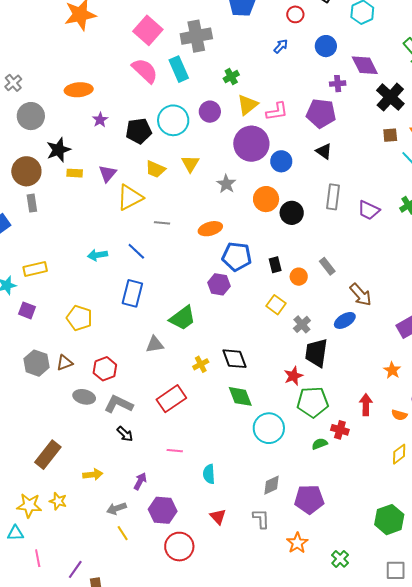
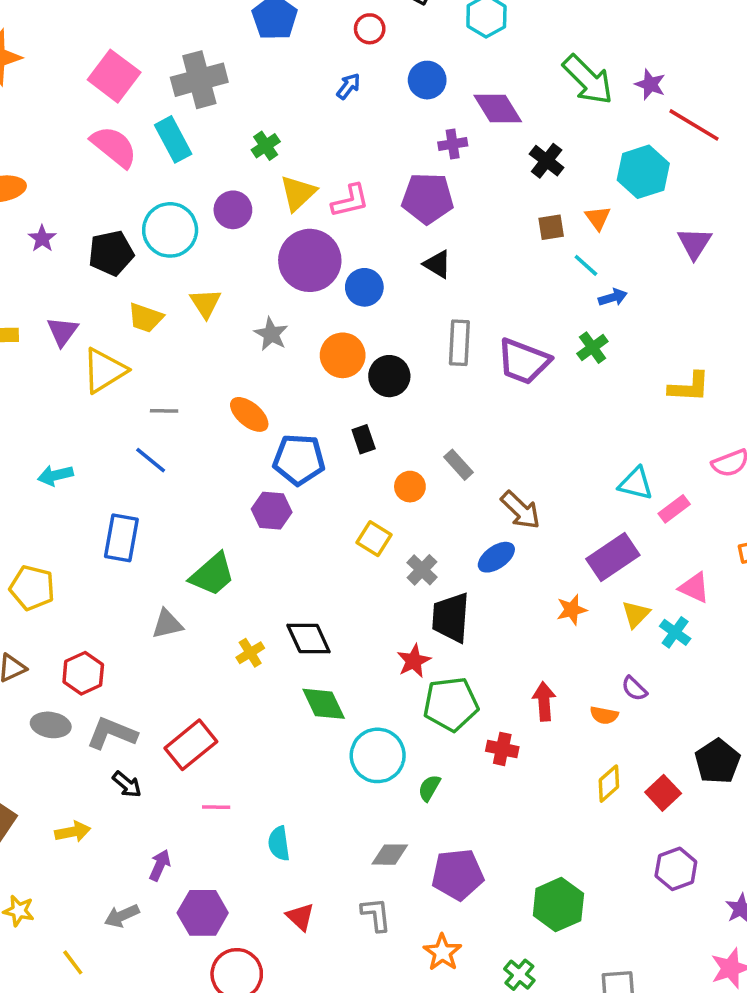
black cross: (390, 97) -> (547, 161), size x0.7
purple trapezoid: (369, 210) -> (524, 361), size x1.4
orange ellipse: (210, 229) -> (249, 414), turned 60
blue line: (136, 251) -> (151, 460), moved
black rectangle: (275, 265) -> (364, 439), moved
orange star: (392, 370) -> (572, 610), moved, turned 30
red rectangle: (171, 399) -> (191, 745), moved
green semicircle: (320, 444) -> (429, 788), moved, turned -35
yellow arrow: (93, 475) -> (73, 832), moved
gray diamond: (271, 485) -> (390, 855), turned 30
green hexagon: (389, 520) -> (558, 905), moved
yellow line: (123, 533) -> (73, 962), moved

